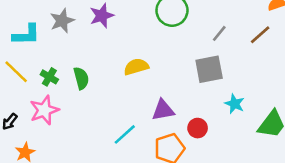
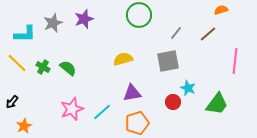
yellow semicircle: (136, 67) -> (123, 59), moved
green semicircle: (81, 78) -> (68, 68), turned -36
pink star: (44, 110) -> (72, 109), moved
red circle: (198, 128) -> (173, 102), moved

